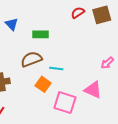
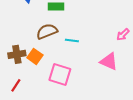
orange square: (43, 84) -> (35, 56), moved
pink square: (65, 103) -> (60, 74), moved

